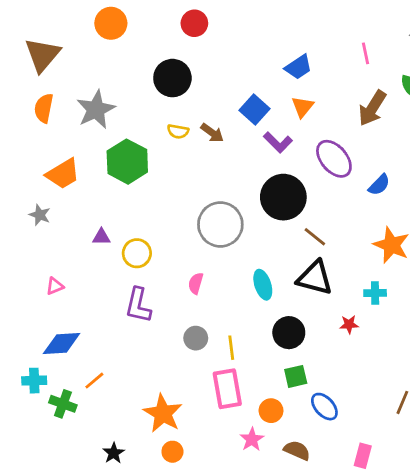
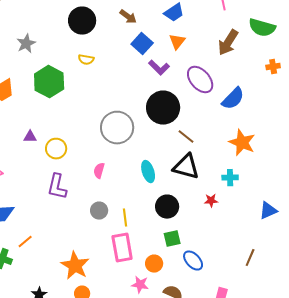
gray star: (96, 110) -> (26, 44), size x0.7
brown arrow: (212, 133) -> (128, 17), moved
blue semicircle: (379, 185) -> (233, 99), size x1.4
pink star: (252, 439) -> (140, 285), turned -30

